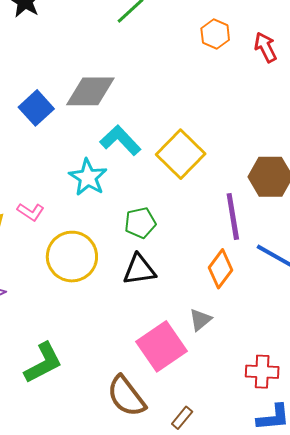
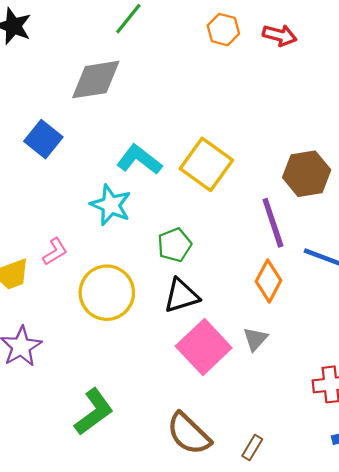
red arrow: (265, 47) -> (280, 35), turned 140
gray diamond: (90, 91) -> (96, 80), moved
pink L-shape: (31, 212) -> (55, 252), turned -56
pink square: (162, 346) -> (204, 347), moved

